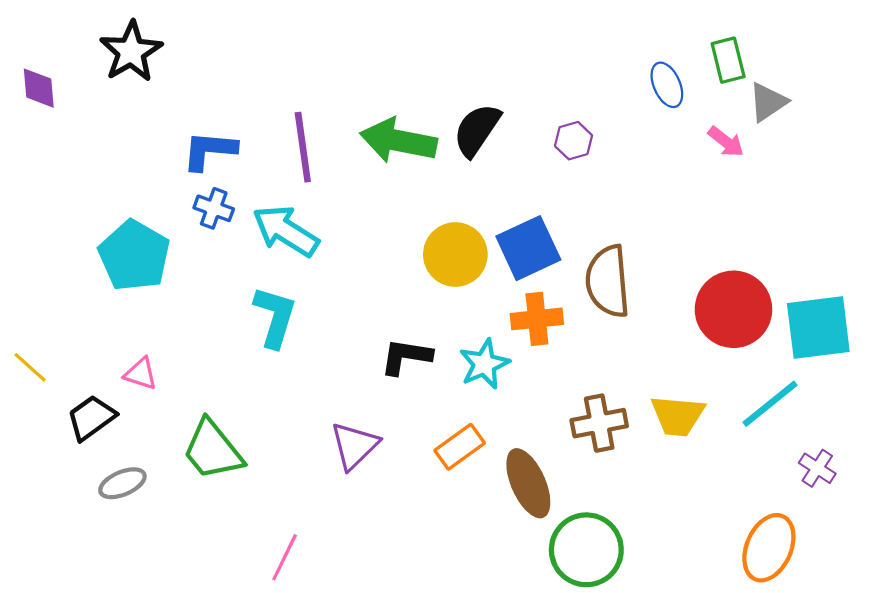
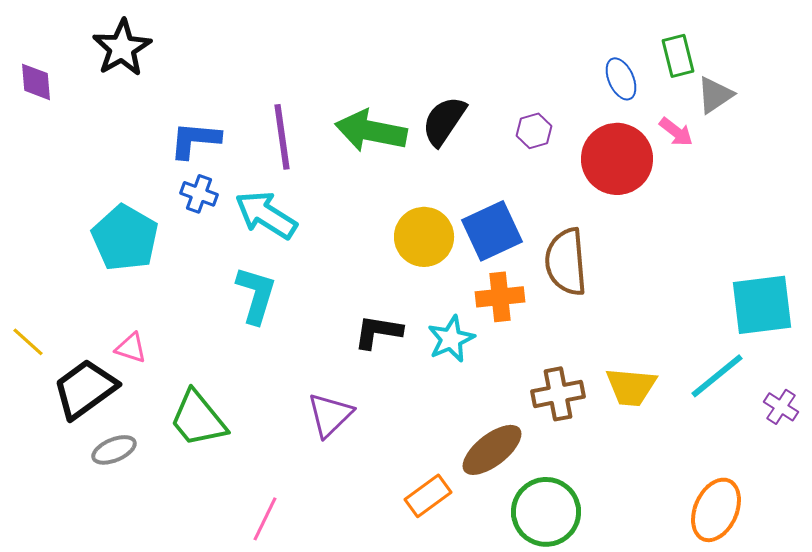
red circle: (733, 309) -> (617, 159), moved
black trapezoid: (91, 418) -> (85, 389), size x1.4
orange rectangle: (460, 447) -> (428, 496), moved
purple cross: (817, 468) -> (781, 407), moved
brown ellipse: (528, 483) -> (492, 450), turned 76

